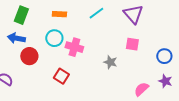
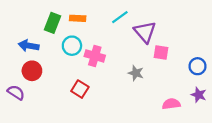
purple triangle: (133, 14) -> (145, 32), moved
green rectangle: (21, 15) -> (53, 23), moved
red circle: (29, 56) -> (32, 71), moved
pink semicircle: (141, 89) -> (171, 104), turned 35

